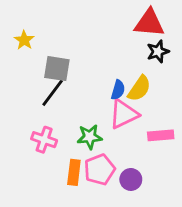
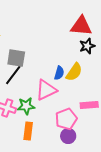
pink triangle: (124, 114) -> (46, 90), moved
green star: (90, 137) -> (26, 106), moved
pink pentagon: (100, 170) -> (66, 119), moved

